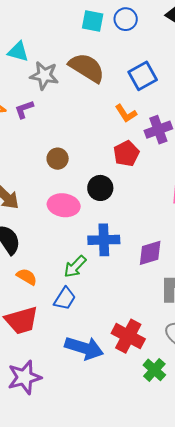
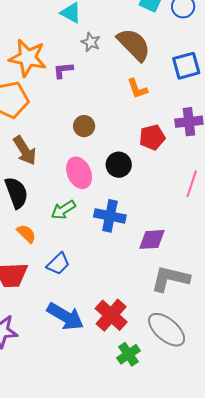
gray star: (44, 75) -> (91, 42), size x0.7
orange L-shape: (126, 113) -> (137, 89), moved
pink ellipse: (64, 205) -> (79, 173), turned 44
green arrow: (75, 266) -> (63, 210), moved

